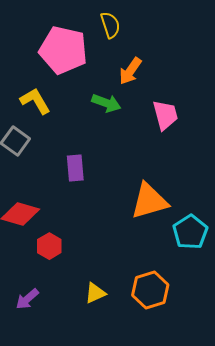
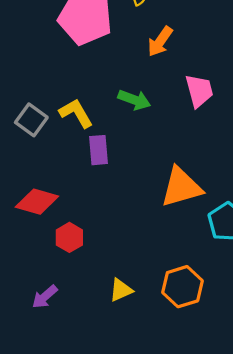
yellow L-shape: (35, 101) -> (76, 113), moved
green arrow: (106, 103) -> (134, 100), moved

